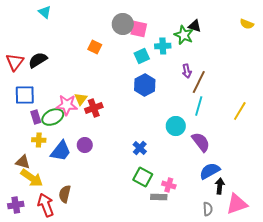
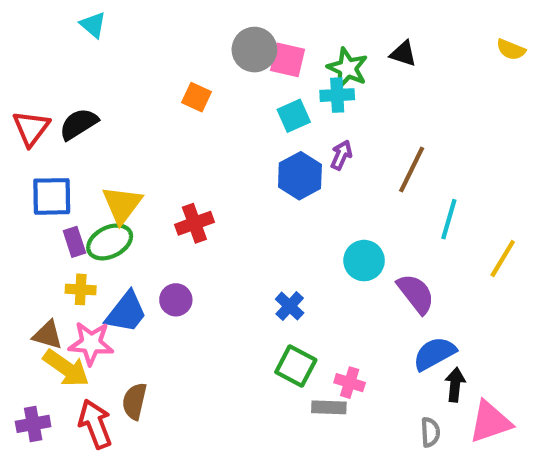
green star: (184, 35) -> (348, 68), moved
purple arrow: (187, 71) -> (341, 155), moved, turned -144
yellow triangle: (81, 99) -> (122, 205), moved, size x1.5
pink star: (67, 105) -> (91, 343), moved
cyan line: (199, 106) -> (449, 219), moved
yellow line: (240, 111) -> (503, 258), moved

